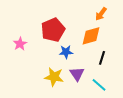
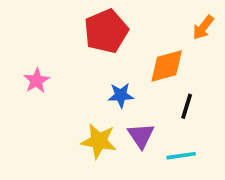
orange arrow: (101, 14) -> (203, 27), moved
red pentagon: (53, 30) -> (106, 31), moved
cyan line: (99, 85) -> (181, 156), turned -49

